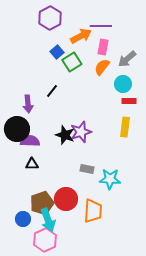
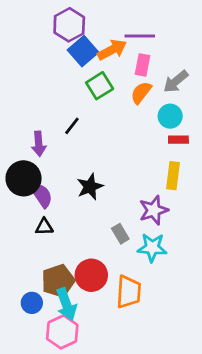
blue square: (57, 52) -> (83, 51), moved, size x1.5
purple star: (81, 132) -> (154, 210), moved
black star: (65, 135) -> (90, 187), turned 30
purple semicircle: (30, 141) -> (42, 195), turned 54
gray rectangle: (87, 169) -> (120, 234), turned 48

